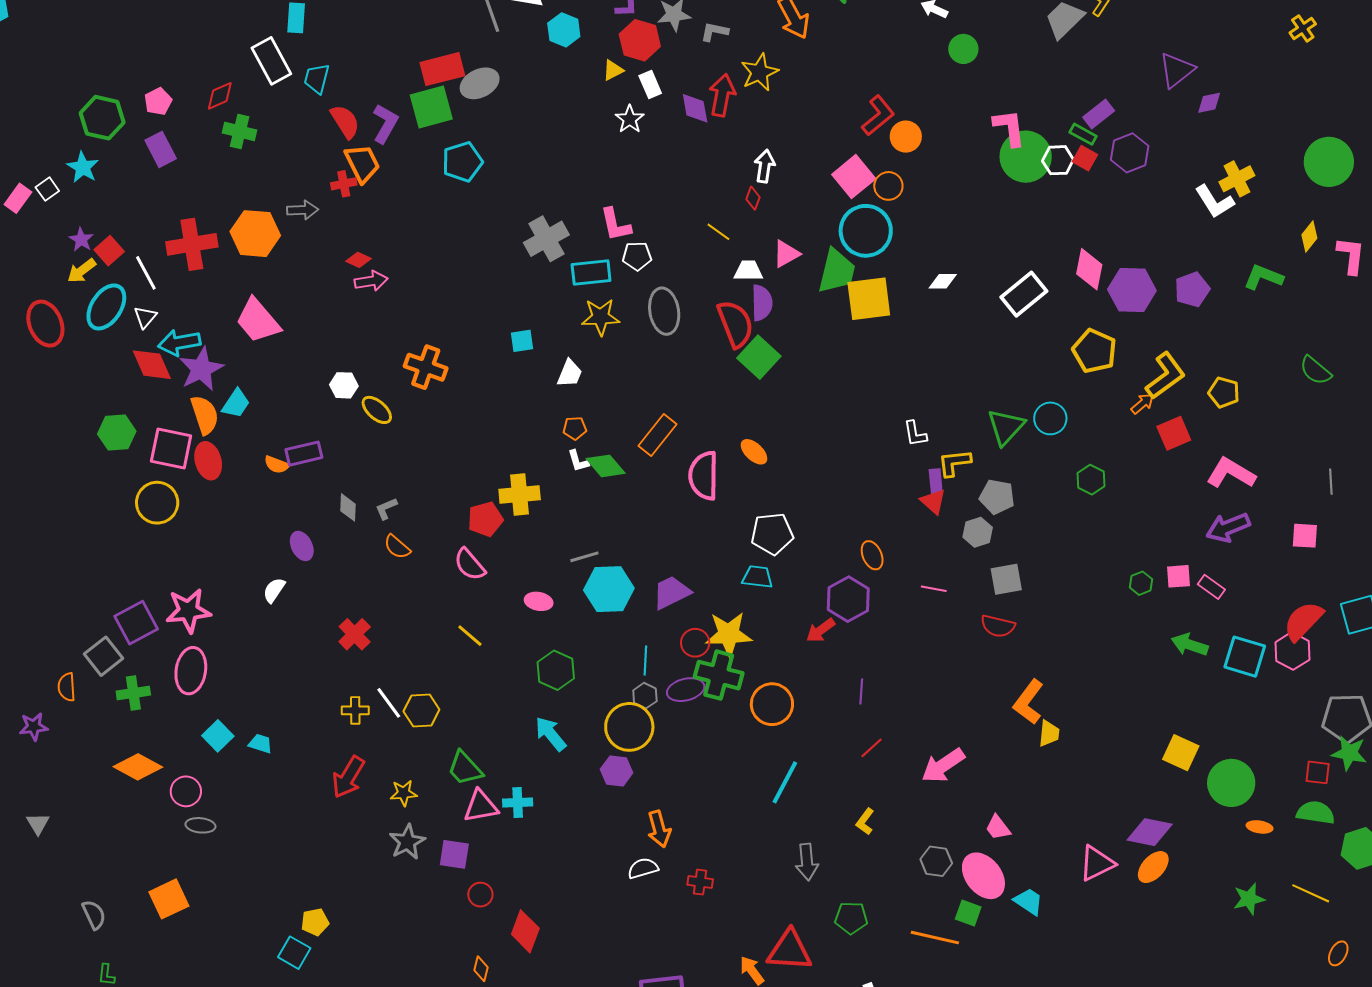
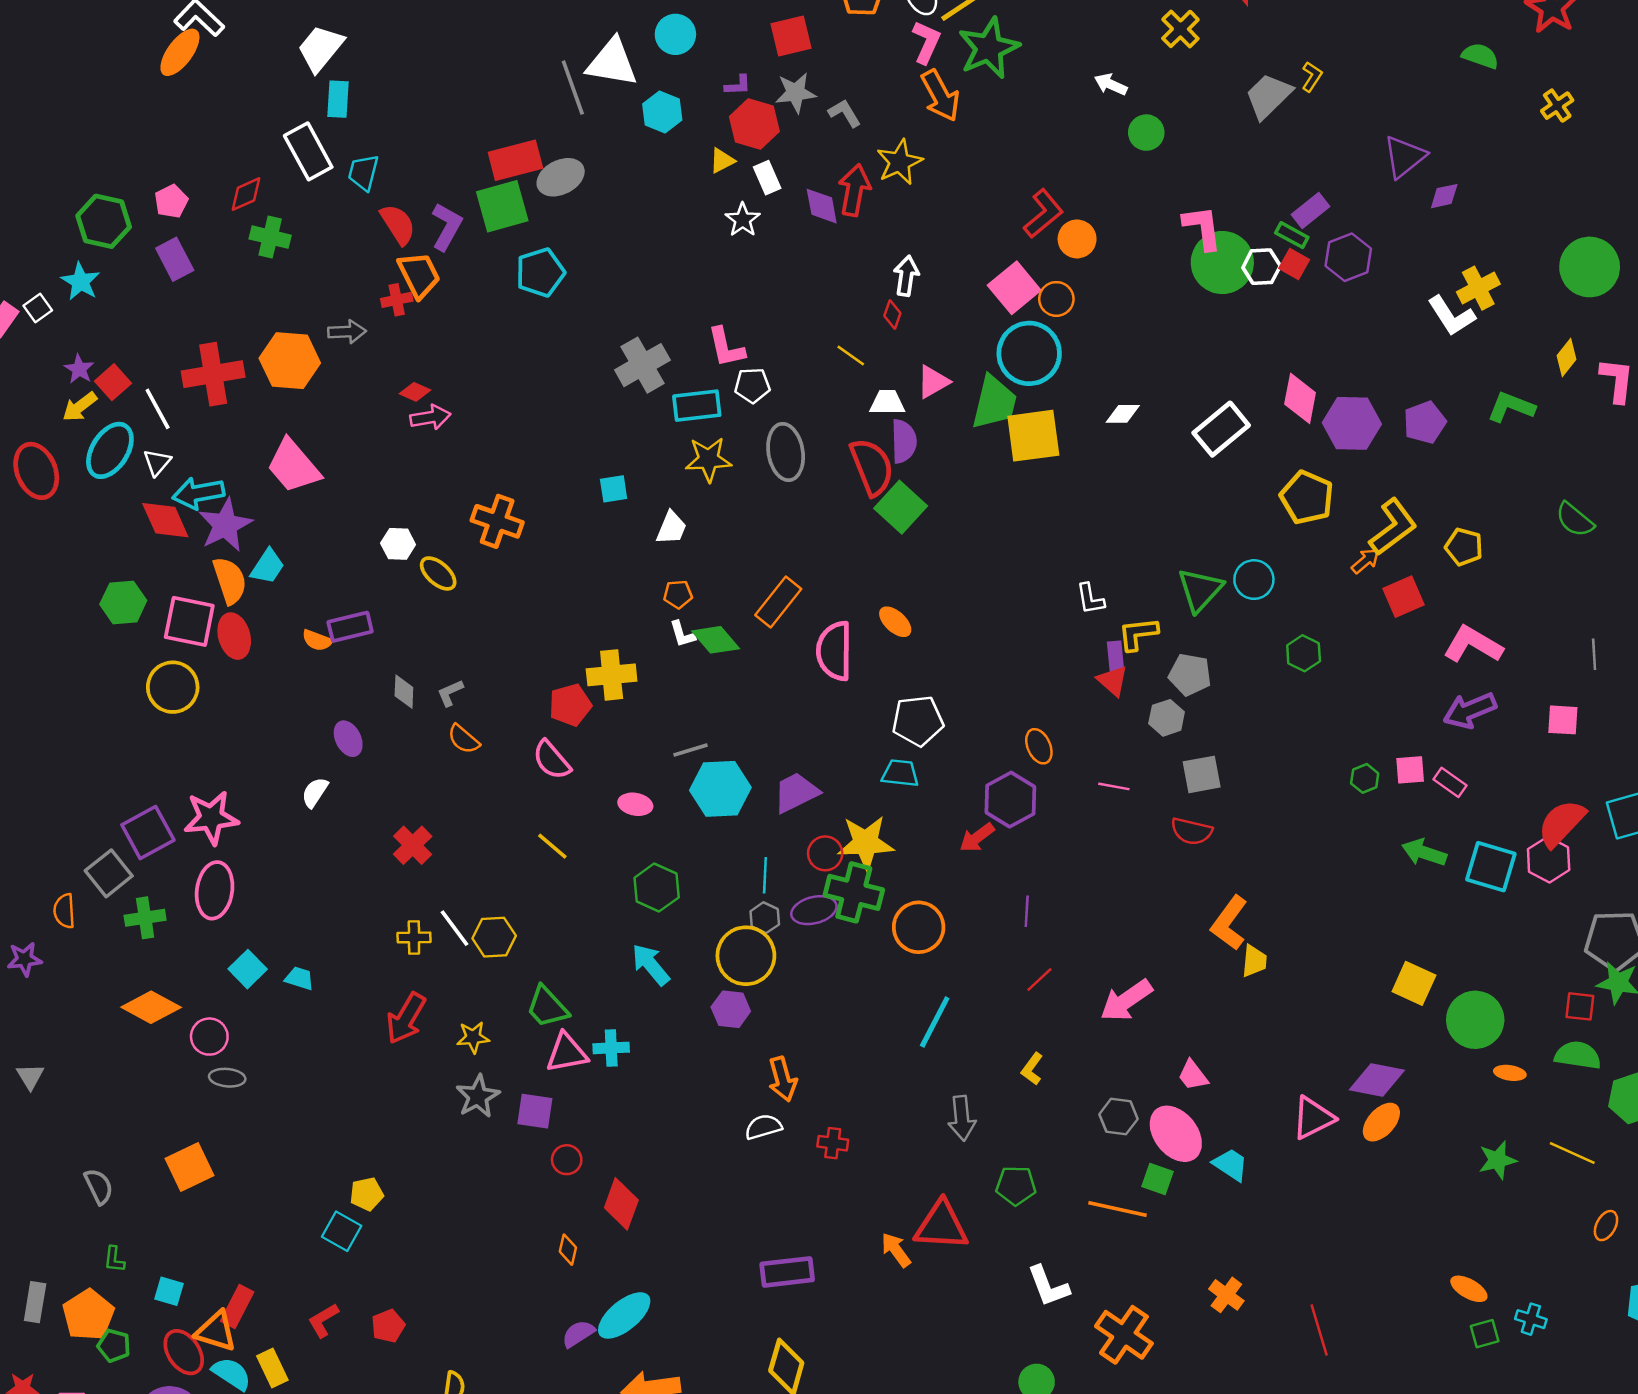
gray L-shape: (714, 32) -> (845, 113), turned 48

